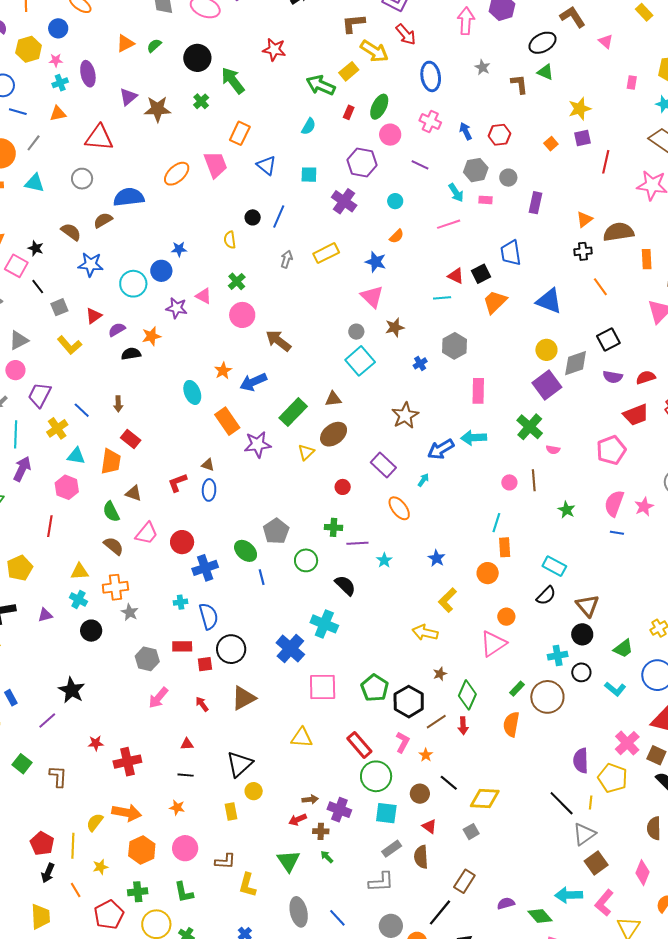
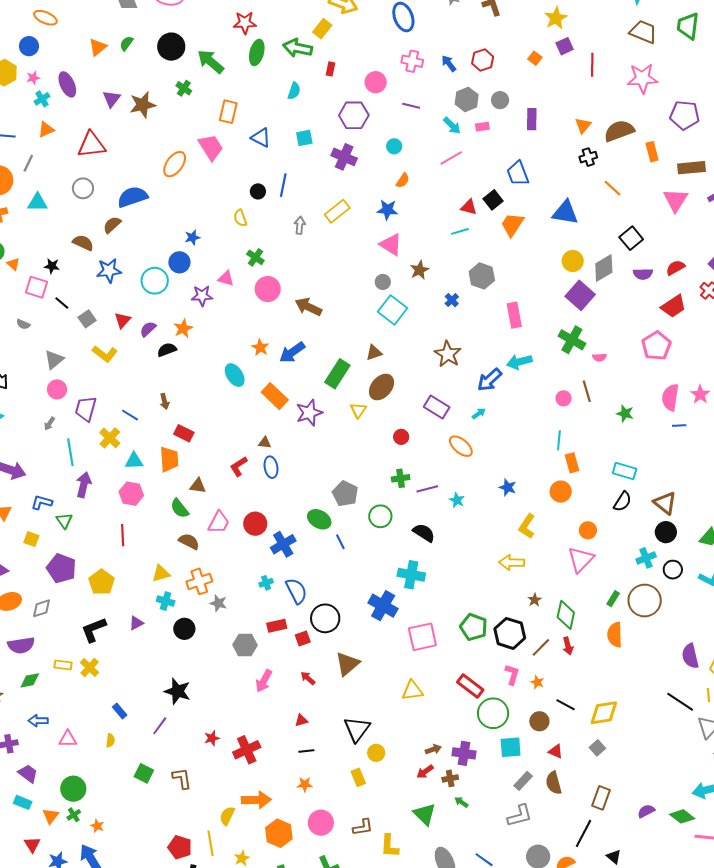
green ellipse: (379, 107) -> (257, 52), moved
cyan arrow: (423, 480) -> (479, 414), turned 32

